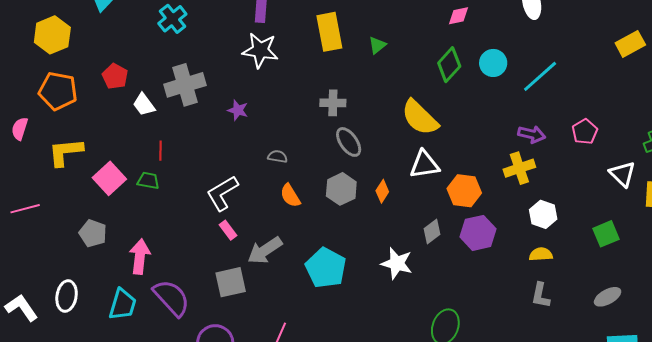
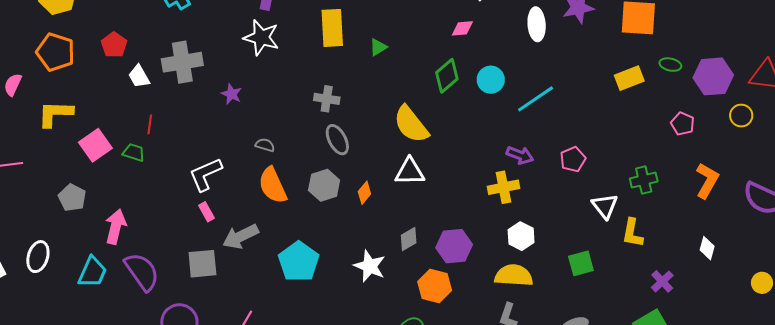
orange hexagon: (464, 191) -> (435, 286), moved
orange semicircle: (290, 196) -> (273, 185), size x1.5
yellow semicircle: (541, 254) -> (514, 275), size x1.6

